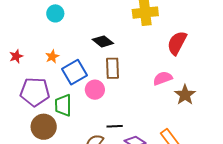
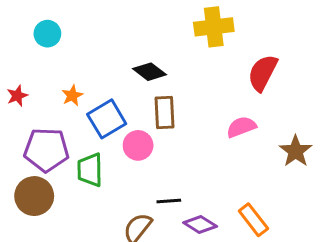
cyan circle: (55, 13) -> (47, 34), moved
brown star: (185, 95) -> (296, 151), moved
brown circle: (44, 127) -> (34, 196), moved

